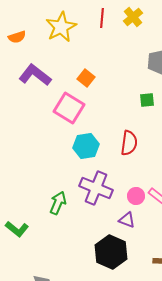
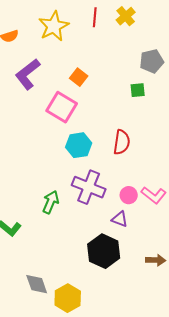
purple L-shape: (35, 75) -> (28, 74), turned -76
green square: (147, 100) -> (138, 90), moved

